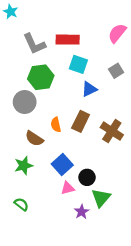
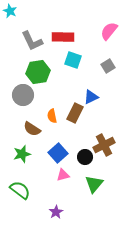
blue triangle: (89, 89) -> (91, 97), moved
brown cross: (112, 131) -> (104, 145), moved, turned 30
black circle: (87, 177) -> (85, 157), moved
green semicircle: (21, 204) -> (20, 190), size x1.5
purple star: (82, 212) -> (56, 212), moved

